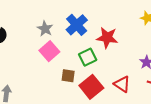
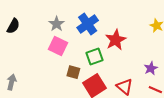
red star: (107, 38) -> (116, 40), turned 30
pink square: (49, 51) -> (58, 46), turned -30

